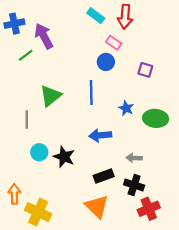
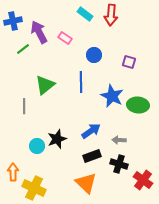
pink rectangle: (114, 43) -> (65, 38), moved
blue star: (126, 108) -> (112, 96), size x1.6
blue arrow: (100, 135) -> (91, 131), moved, turned 150
cyan circle: (39, 152) -> (37, 146), moved
black star: (64, 157) -> (57, 139), turned 30
red cross: (149, 209) -> (143, 180), moved, turned -30

